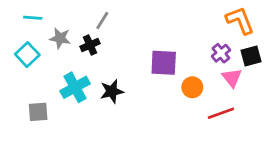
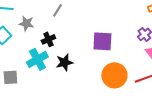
black cross: (90, 45) -> (48, 39), moved
orange circle: (192, 87) -> (114, 75), moved, size x1.6

